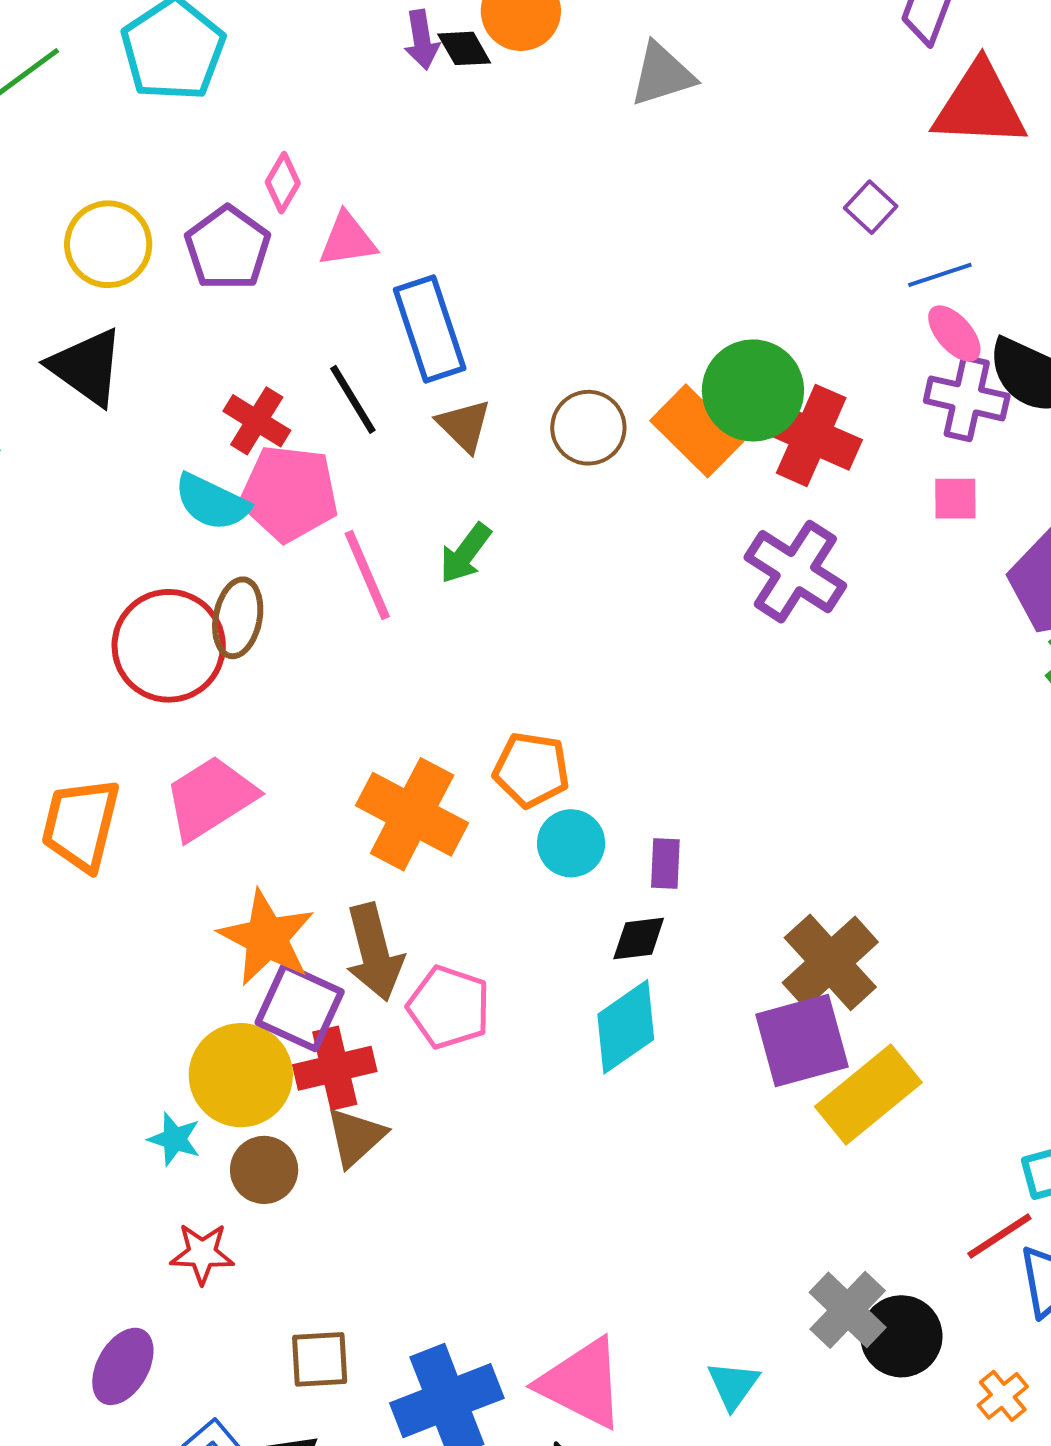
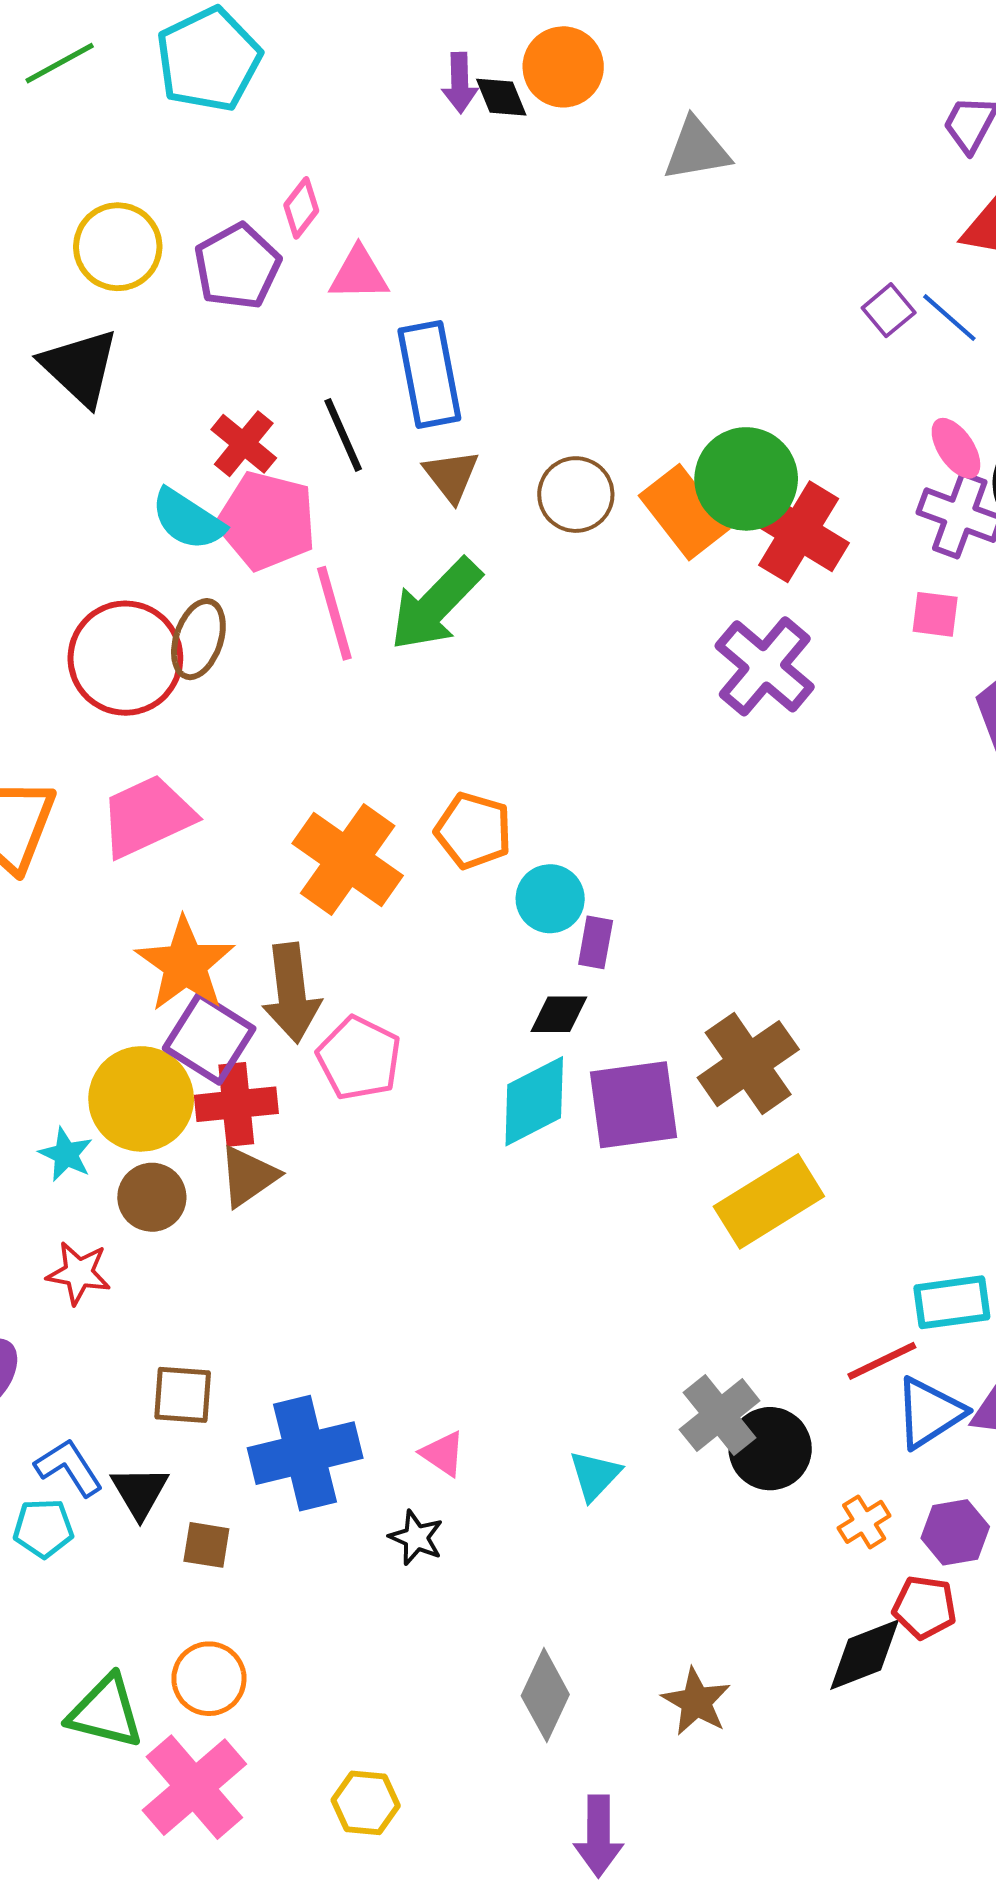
blue line: (940, 275) -> (949, 318), moved, turned 52
green arrow: (465, 553) -> (436, 604), size x1.6
cyan circle: (571, 843) -> (550, 899), moved
purple square: (802, 1041) -> (634, 1105), moved
pink triangle: (582, 1383) -> (443, 1454), size x0.5

